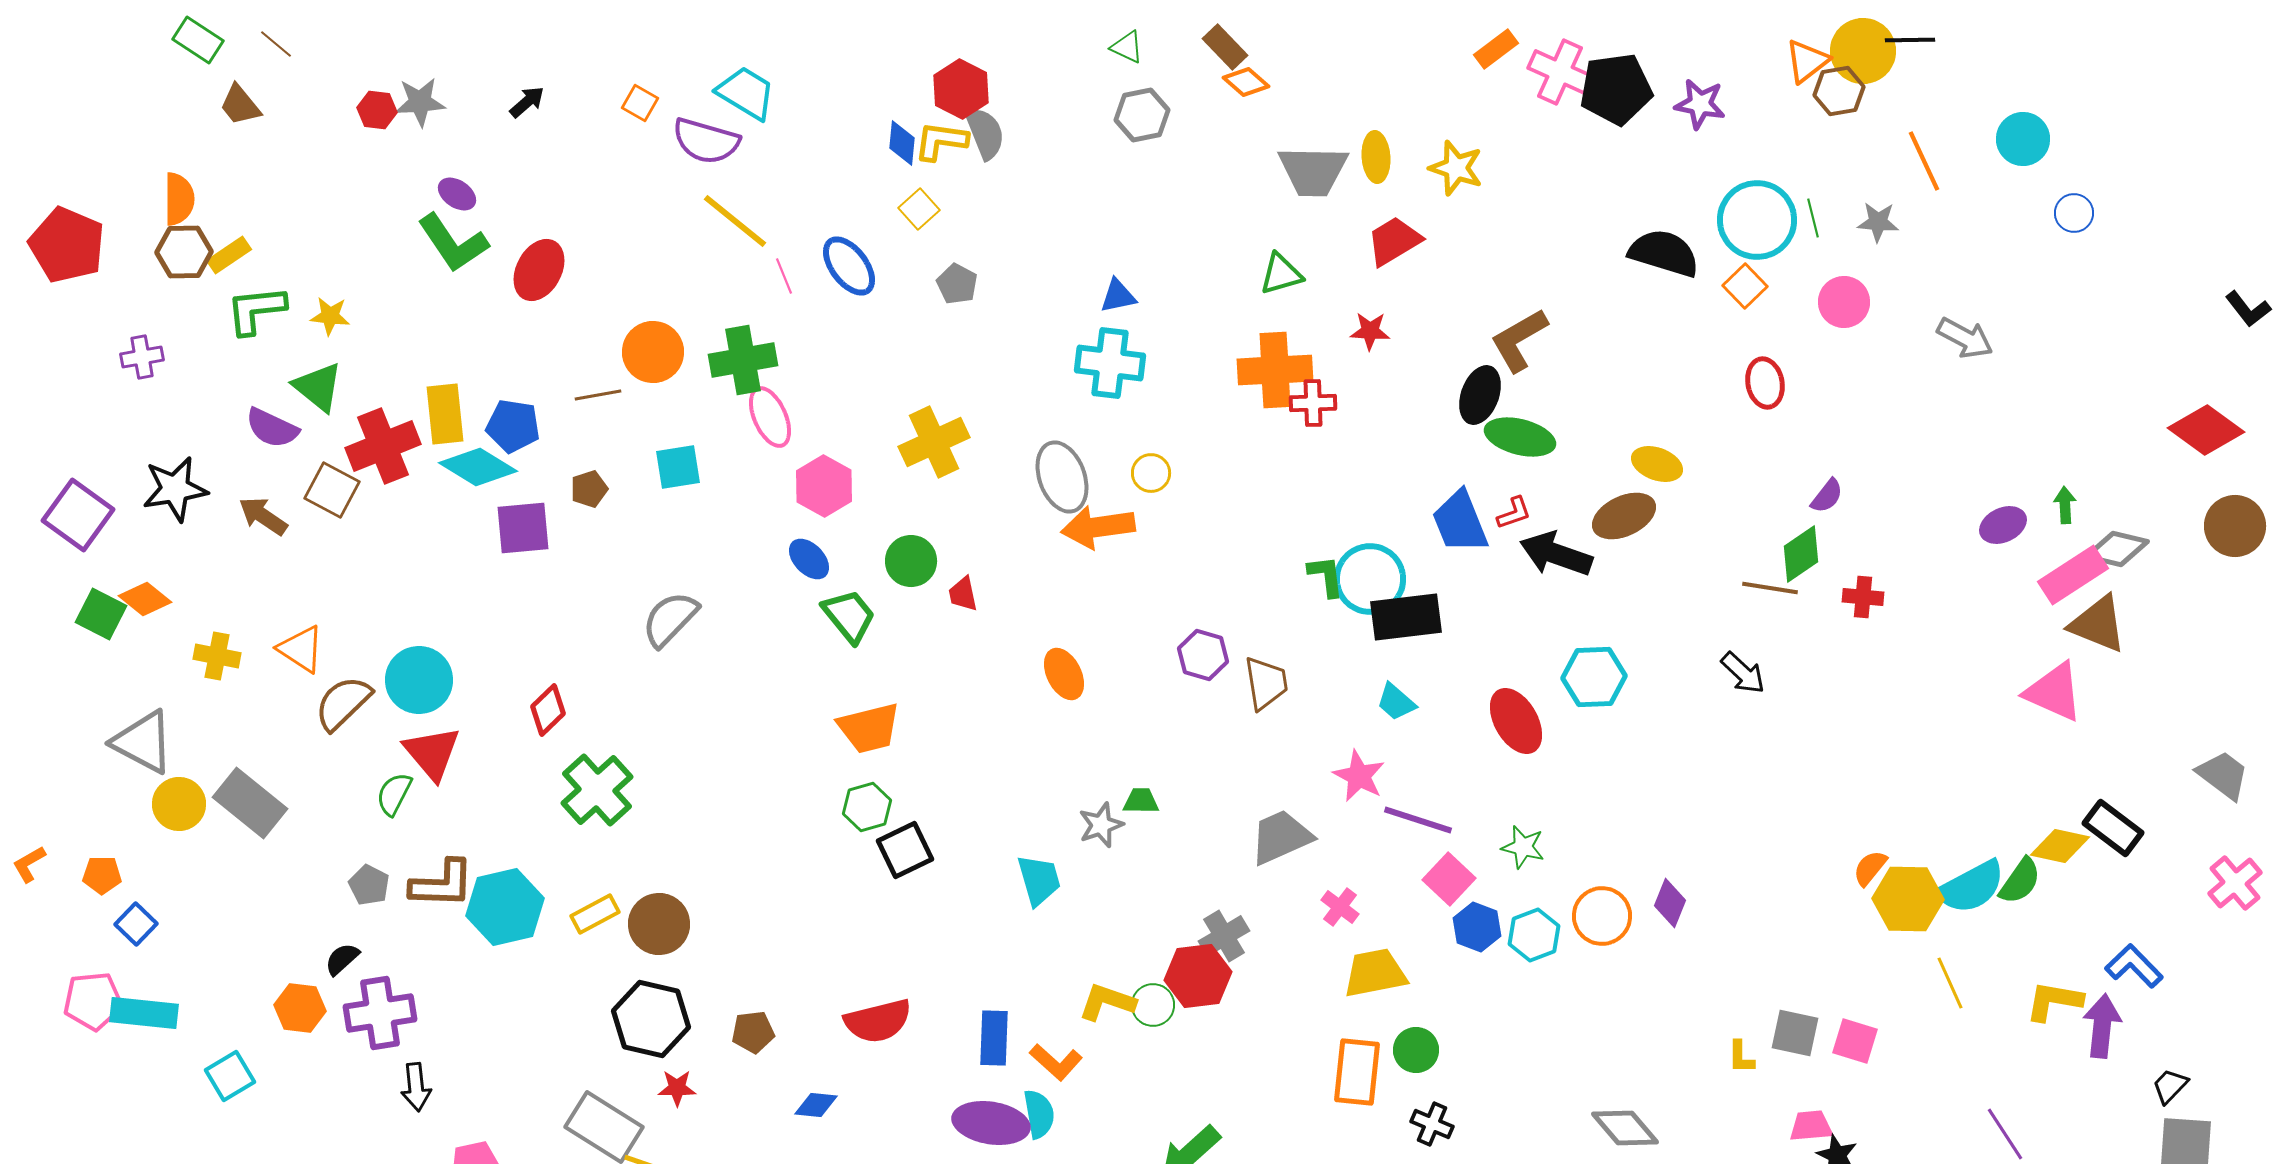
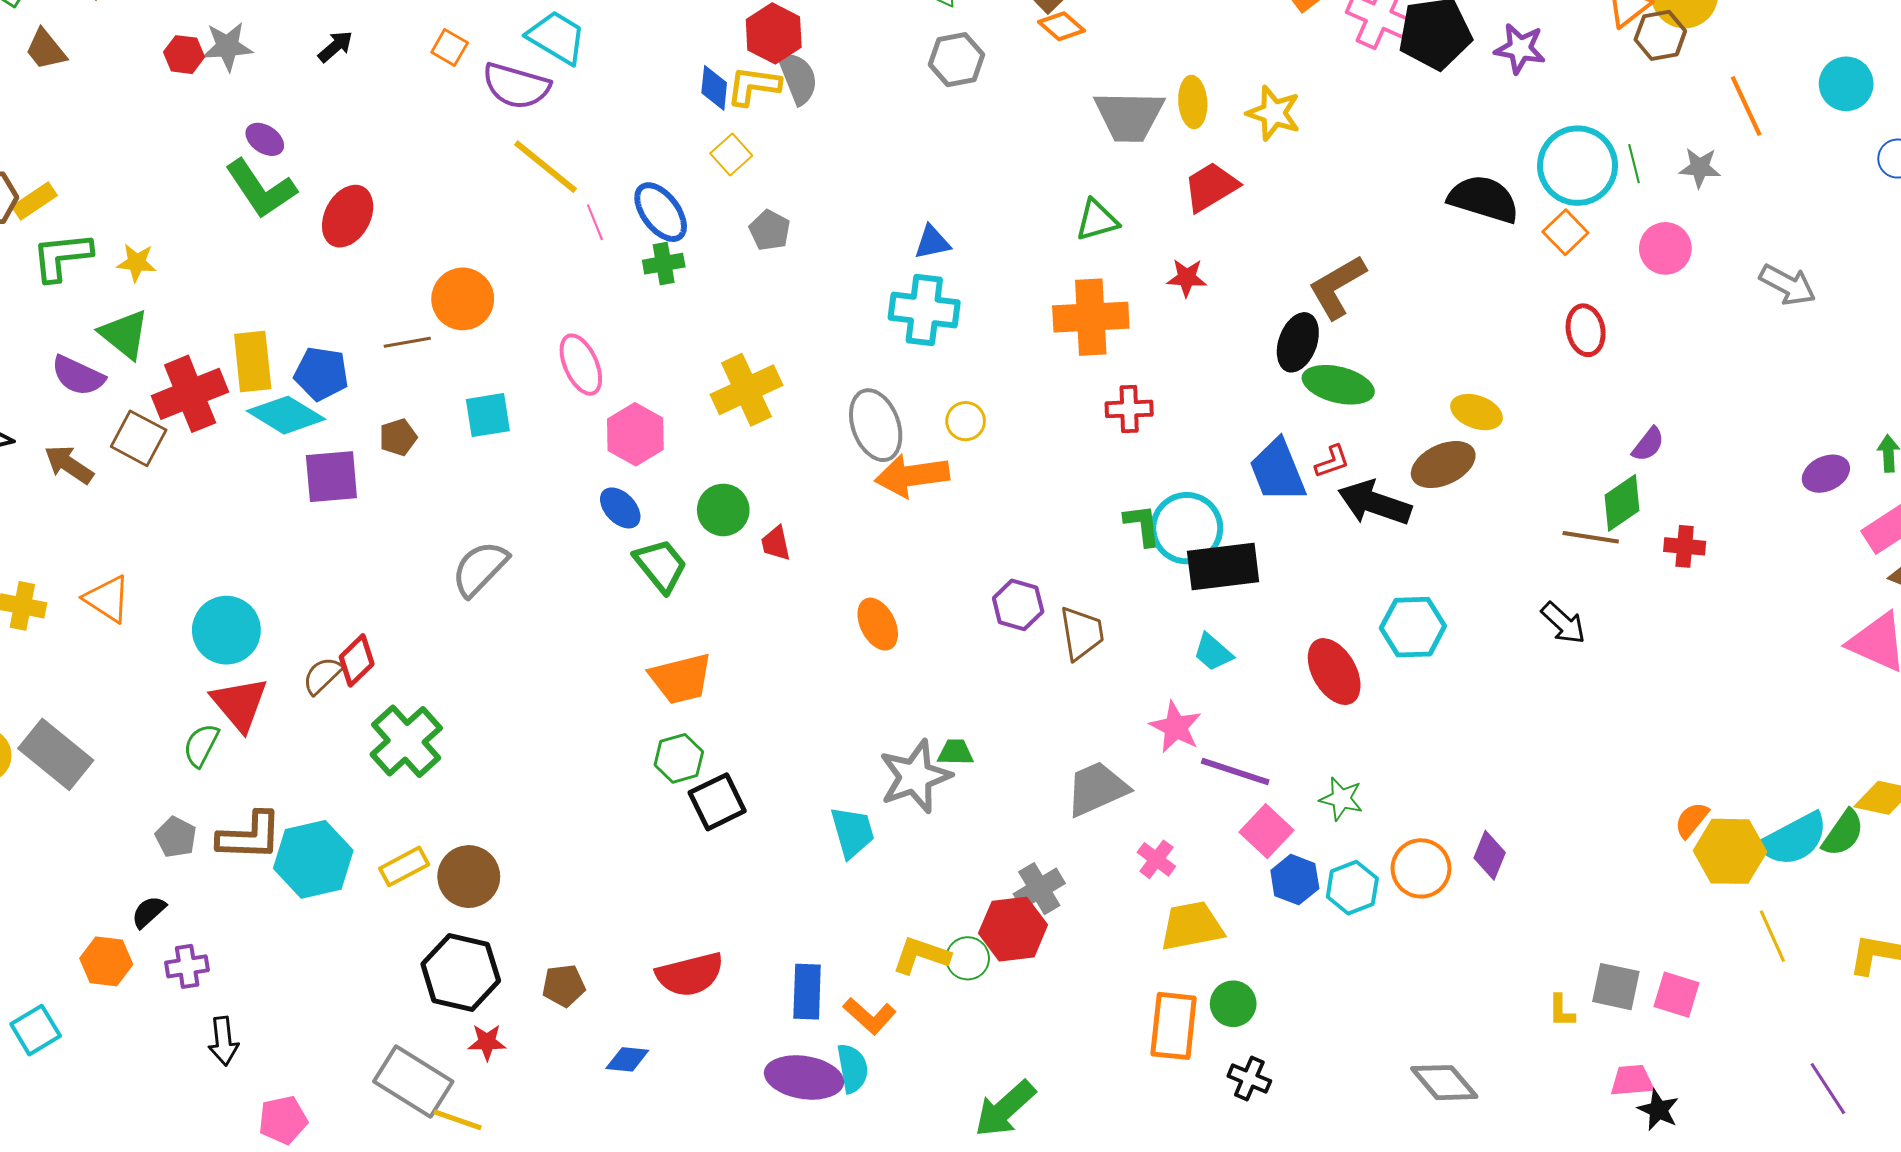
green cross: (743, 360) -> (664, 264), moved, size x0.6
red cross: (1313, 403) -> (1129, 409), moved
brown semicircle: (343, 703) -> (322, 676), moved, size x0.7
gray star: (1101, 825) -> (915, 777), size x1.6
purple cross: (380, 1013) -> (187, 966), size x0.6

